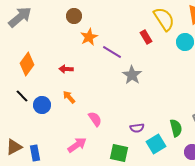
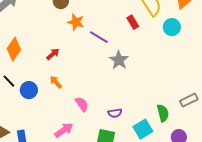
orange star: (89, 37) -> (76, 22), turned -30
red arrow: (66, 69) -> (53, 54), turned 136
purple semicircle: (137, 128) -> (115, 113), moved

